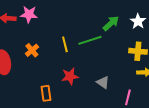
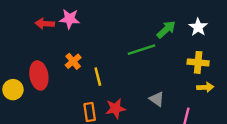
yellow line: (65, 44) -> (98, 77), moved
red star: (70, 76) -> (116, 108), moved

